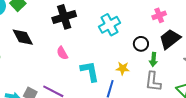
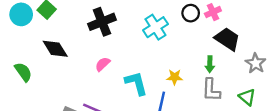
black trapezoid: (170, 39) -> (227, 39), turned 75
black circle: (141, 44) -> (191, 13), moved
pink semicircle: (62, 53) -> (103, 64), turned 80

